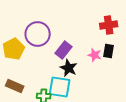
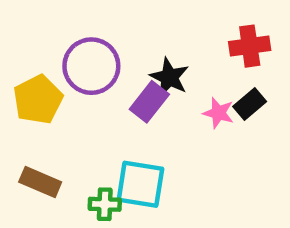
black rectangle: (109, 51) -> (250, 104), turned 40
black star: (69, 68) -> (169, 77), moved

